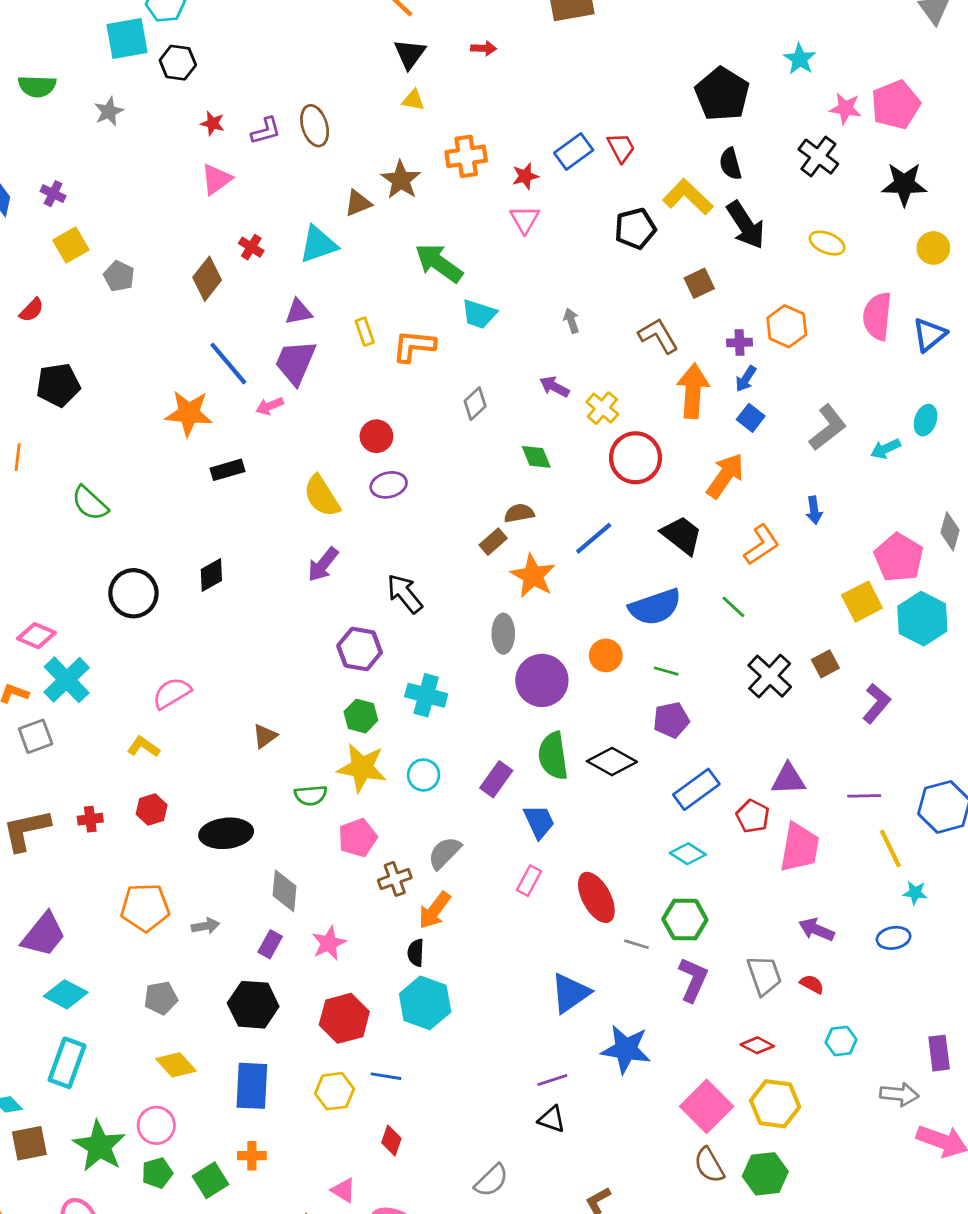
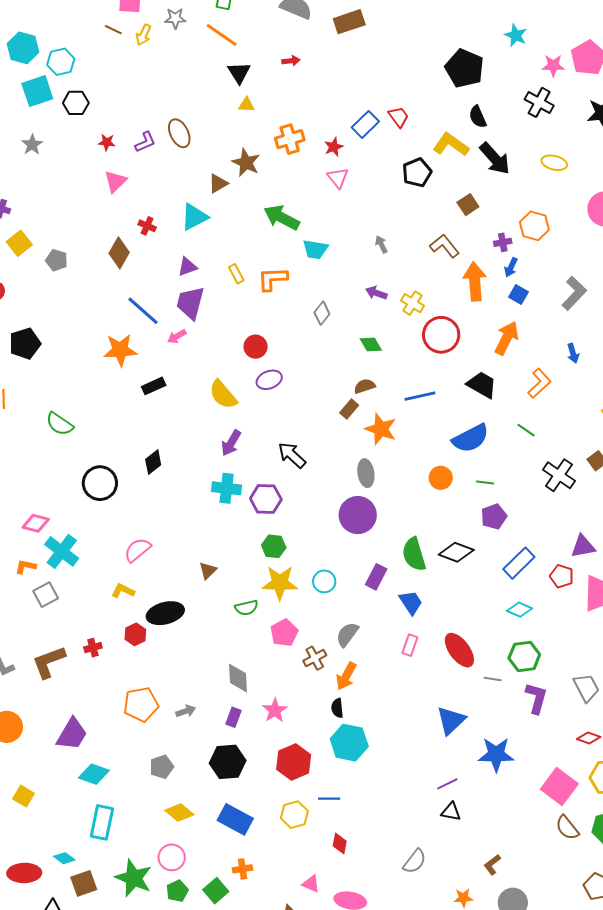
blue line: (594, 538) -> (420, 396), turned 36
purple circle: (542, 680) -> (358, 515), moved
cyan cross: (426, 695) -> (227, 488), moved
black ellipse: (226, 833) -> (165, 613), moved
blue rectangle: (252, 1086) -> (235, 819), turned -56

